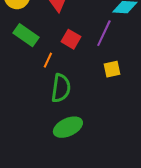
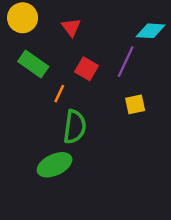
green ellipse: (68, 127) -> (55, 165), moved

